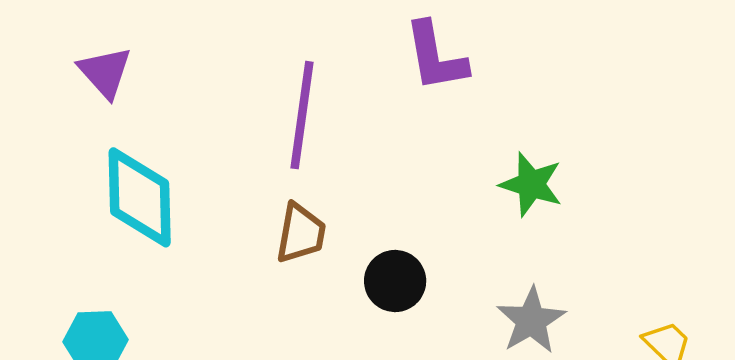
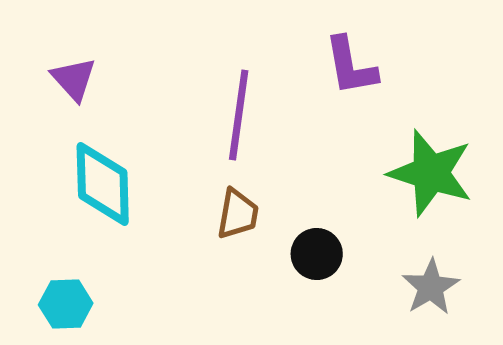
green star: (531, 184) -> (431, 173), size x1.6

